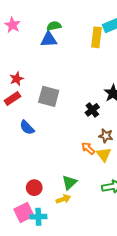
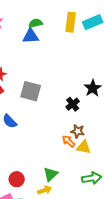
yellow rectangle: (96, 37) -> (71, 22), moved
brown star: (106, 136) -> (78, 131), moved
yellow triangle: (104, 154) -> (84, 147), turned -42

